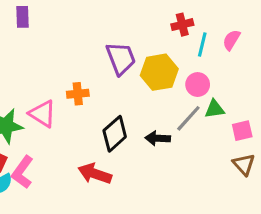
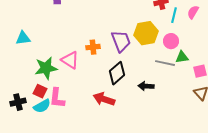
purple trapezoid: (121, 58) -> (121, 41), moved
gray line: (188, 118) -> (165, 63), turned 60
black arrow: (158, 138) -> (146, 86), moved
pink L-shape: (22, 172) -> (57, 98), turned -30

